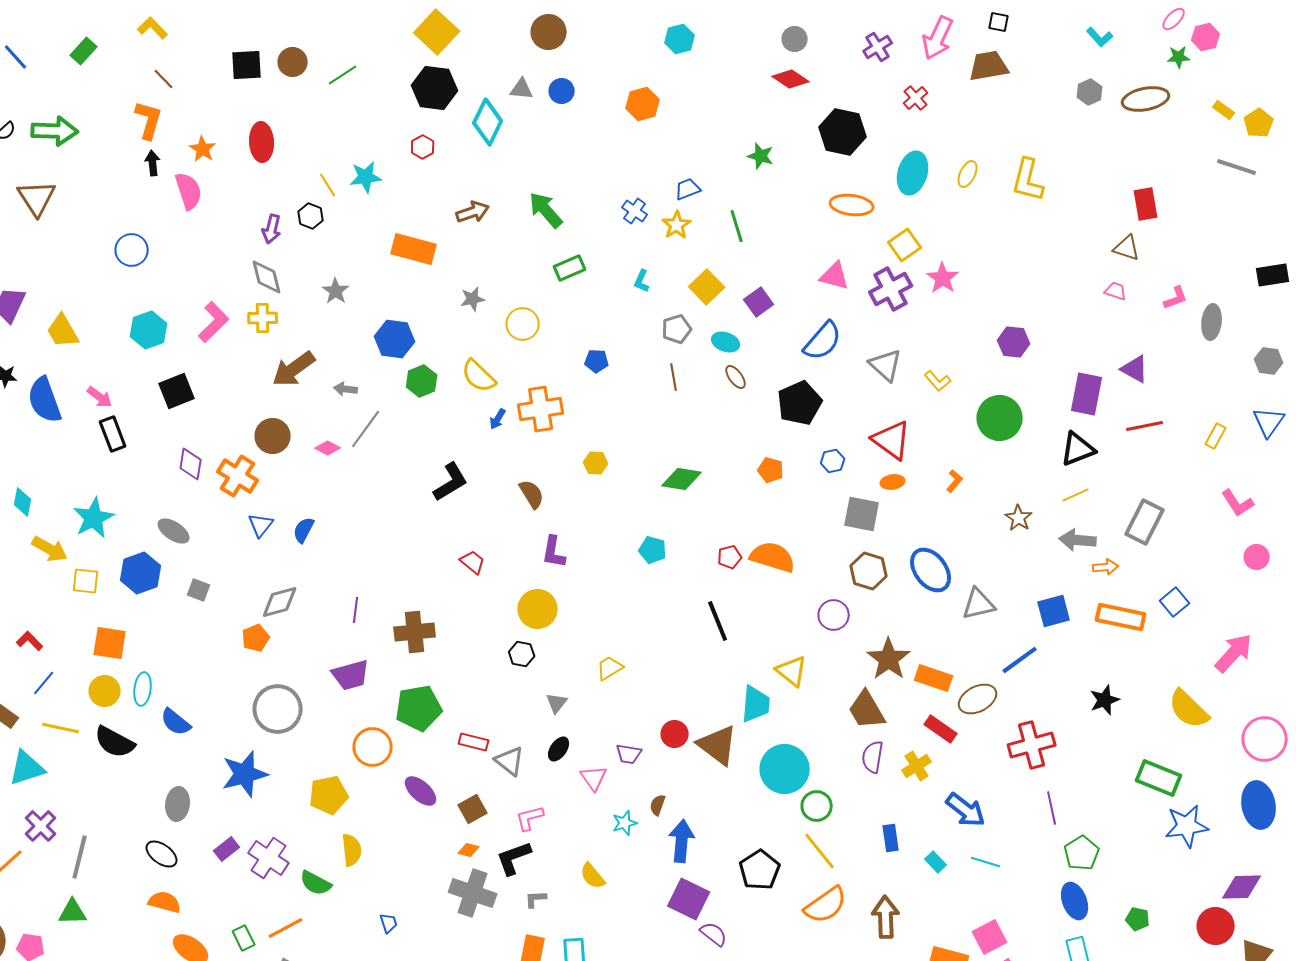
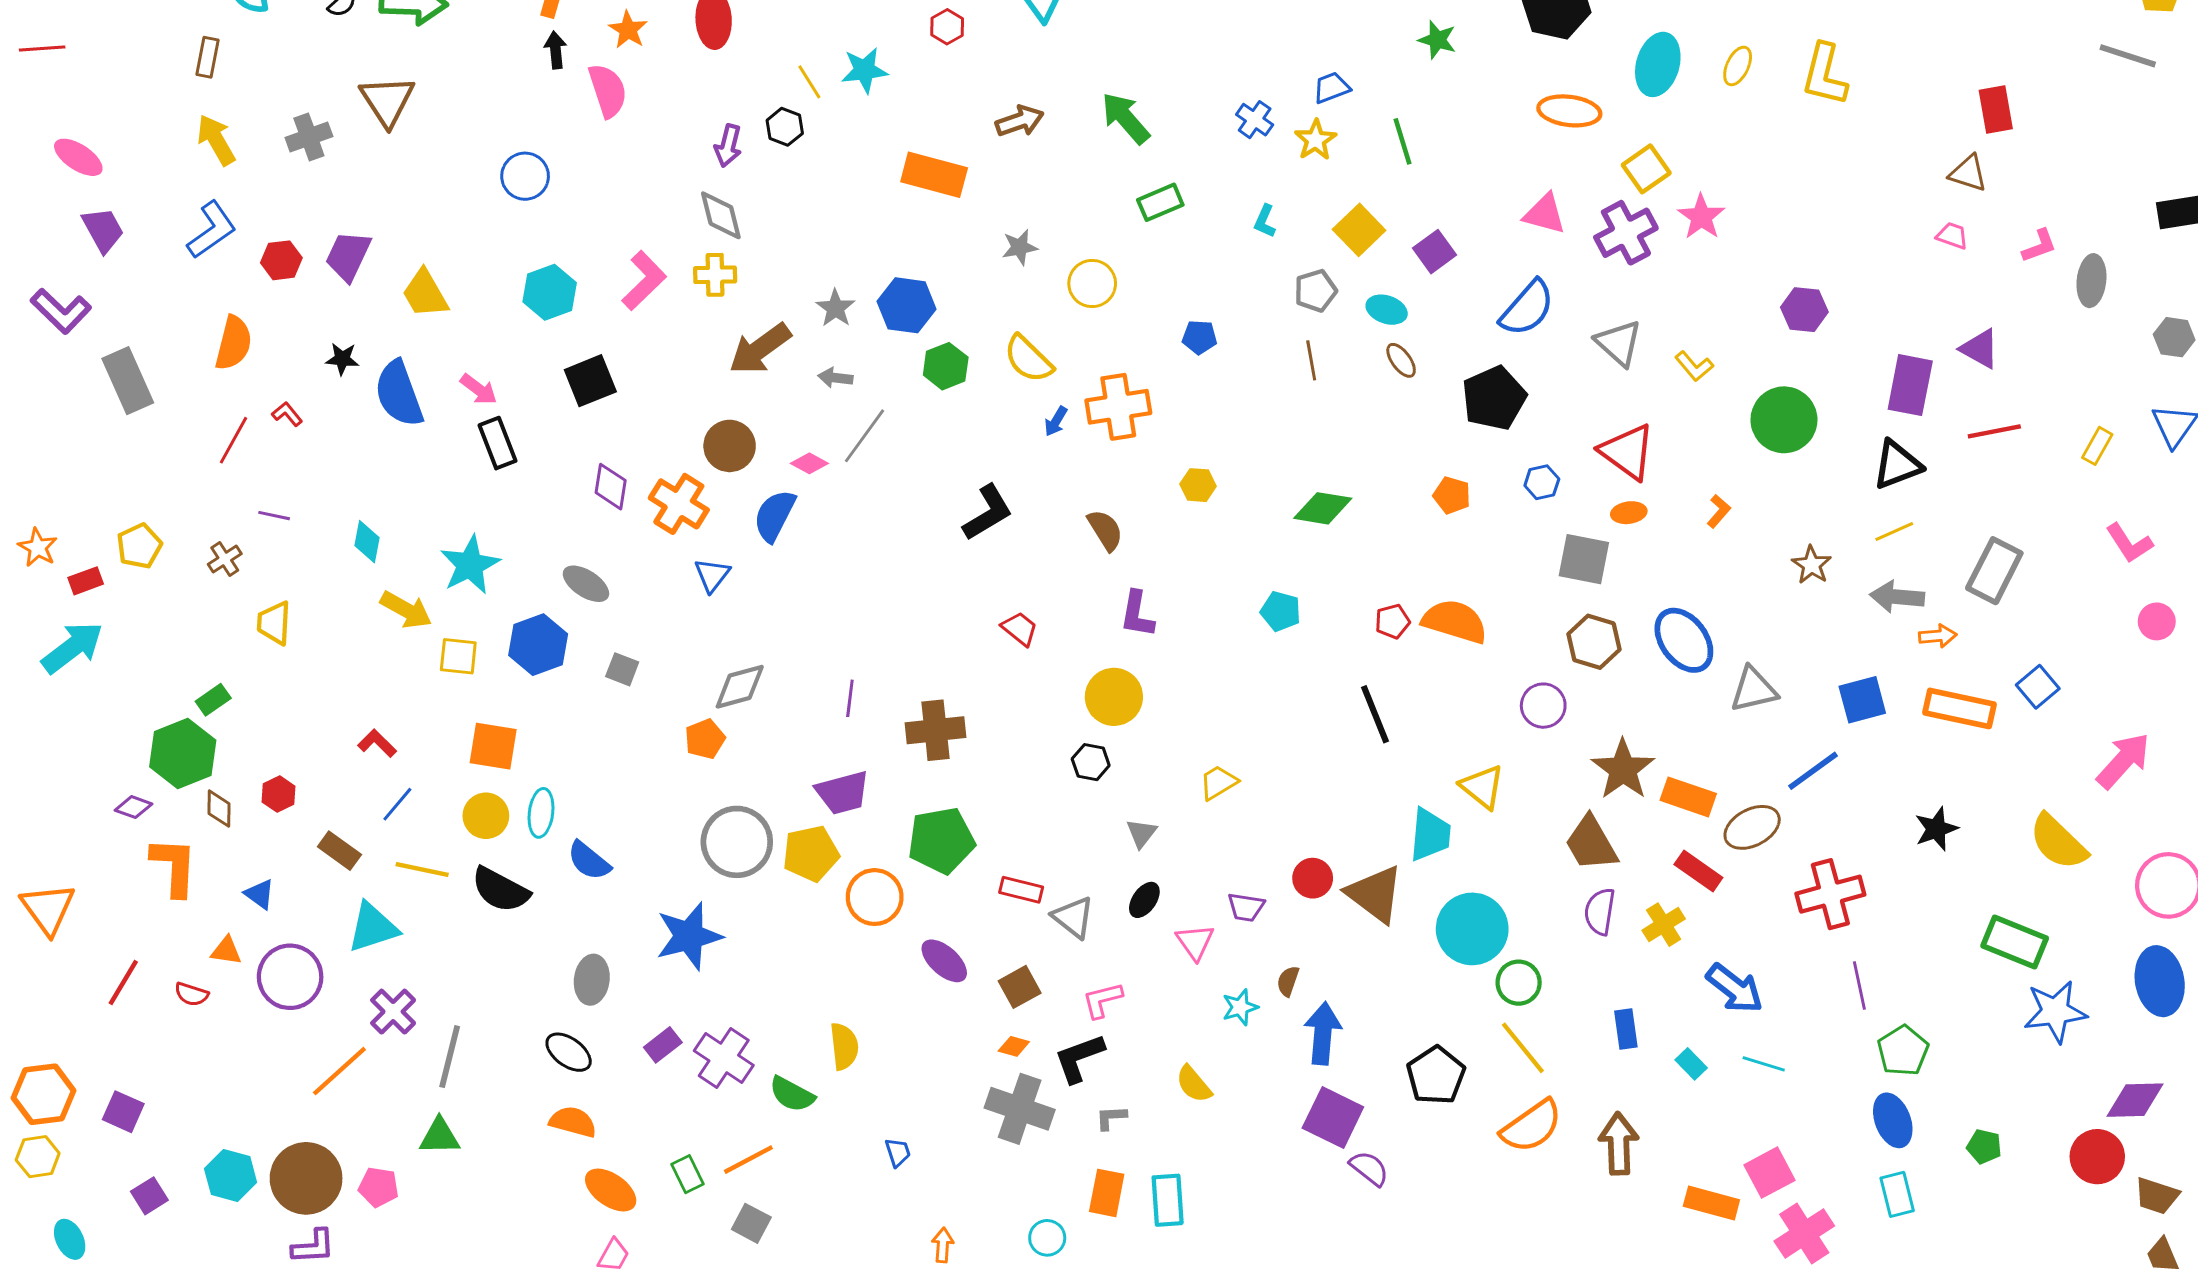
gray star: (336, 291) -> (835, 308), moved
blue semicircle: (304, 530) -> (775, 516), moved, size x1.4
yellow pentagon: (329, 795) -> (811, 854), moved

